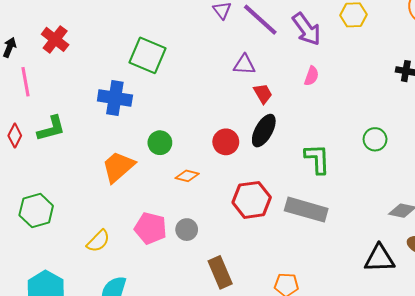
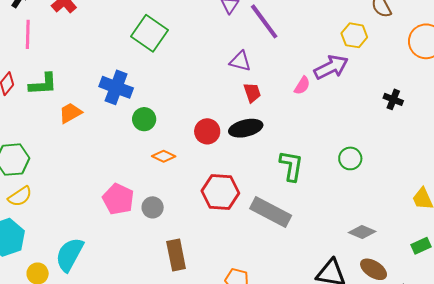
purple arrow: (307, 29) -> (331, 67), moved, turned -92
blue cross: (115, 98) -> (116, 87), moved
black ellipse: (264, 131) -> (246, 128), turned 36
orange trapezoid: (118, 167) -> (70, 113), moved, size x0.7
yellow semicircle: (98, 241) -> (20, 196), moved

